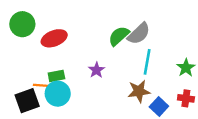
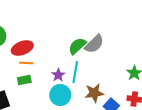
cyan line: (147, 62) -> (75, 72), moved
orange line: (41, 85) -> (26, 63), moved
cyan circle: (58, 94) -> (60, 95), moved

